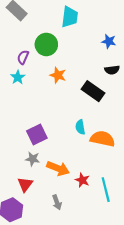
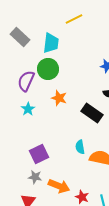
cyan trapezoid: (70, 17) -> (51, 43), moved
purple semicircle: (23, 57) -> (26, 81), size x1.5
cyan star: (18, 77) -> (28, 109), moved

